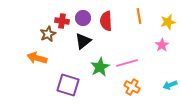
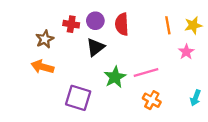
orange line: (139, 16) -> (168, 25), moved
brown star: (48, 34) -> (45, 39), moved
cyan arrow: (170, 85) -> (196, 98), turned -48

